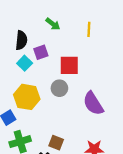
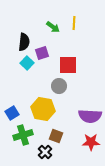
yellow line: (89, 29) -> (74, 23), moved
yellow hexagon: (27, 97) -> (43, 109), moved
purple semicircle: (93, 103) -> (90, 116), moved, turned -55

